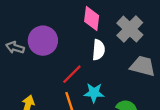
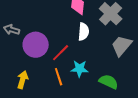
purple circle: (43, 41) -> (36, 45), moved
gray trapezoid: (143, 66) -> (122, 46), turned -65

